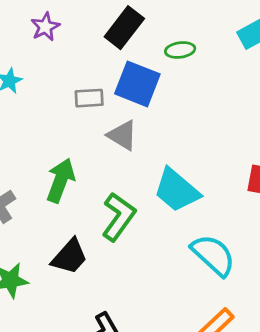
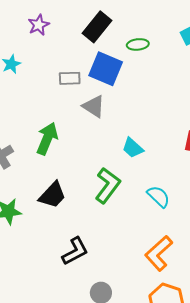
cyan trapezoid: (177, 190) -> (133, 148), size x0.6
green L-shape: (119, 217) -> (108, 185), moved
cyan semicircle: (213, 255) -> (159, 196), size x0.7

